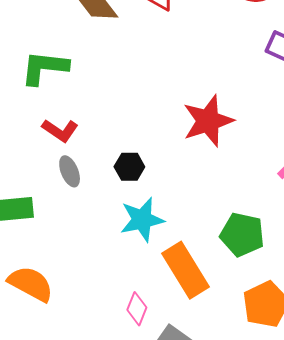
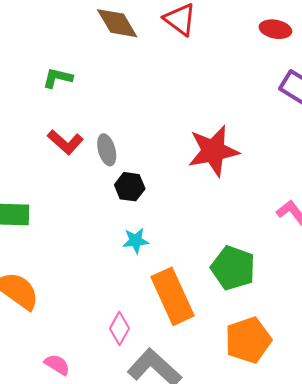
green L-shape: (44, 68) -> (58, 78), size x0.6
gray ellipse: (70, 171) -> (107, 150), moved
cyan star: (142, 220) -> (136, 241), size x0.6

